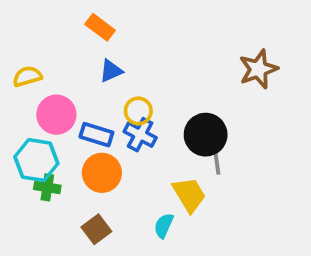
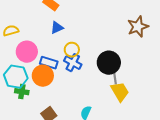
orange circle: (102, 173) -> (43, 76), moved
yellow trapezoid: (189, 195) -> (120, 92), moved

